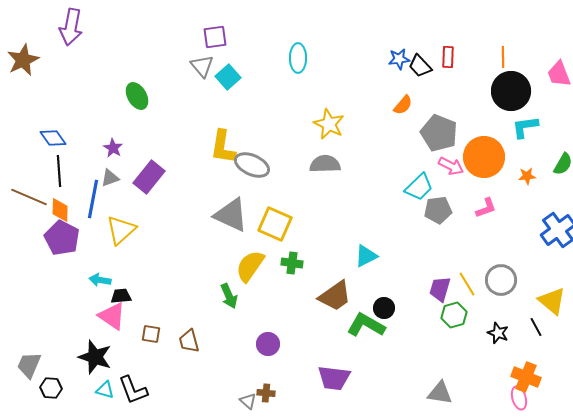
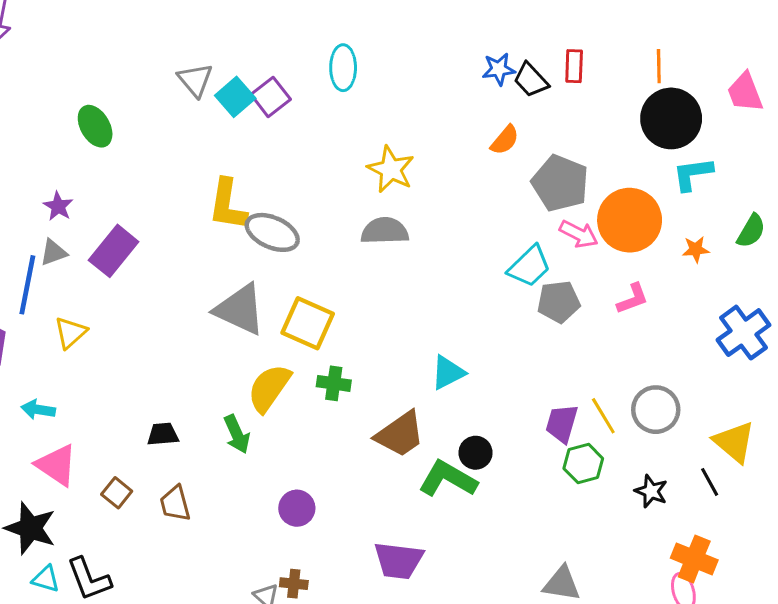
purple square: (215, 37) -> (271, 97), moved, turned -30
yellow triangle: (121, 230) -> (70, 333), size x0.7
black trapezoid: (121, 296) -> (163, 434), moved
brown square: (151, 334) -> (117, 493), turned 30

